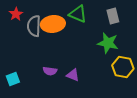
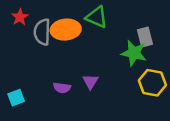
gray rectangle: (113, 16) -> (145, 37), moved
purple triangle: (73, 75) -> (90, 82), moved, turned 40

